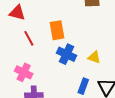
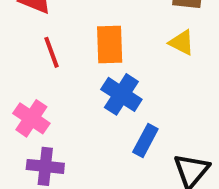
yellow triangle: (94, 57) -> (182, 43), moved
blue rectangle: (83, 86) -> (145, 141), moved

